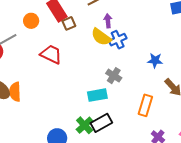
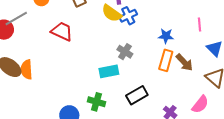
orange rectangle: (145, 105) -> (166, 60), moved
black rectangle: (101, 123) -> (137, 95), moved
green cross: (85, 125) -> (96, 102), turned -30

